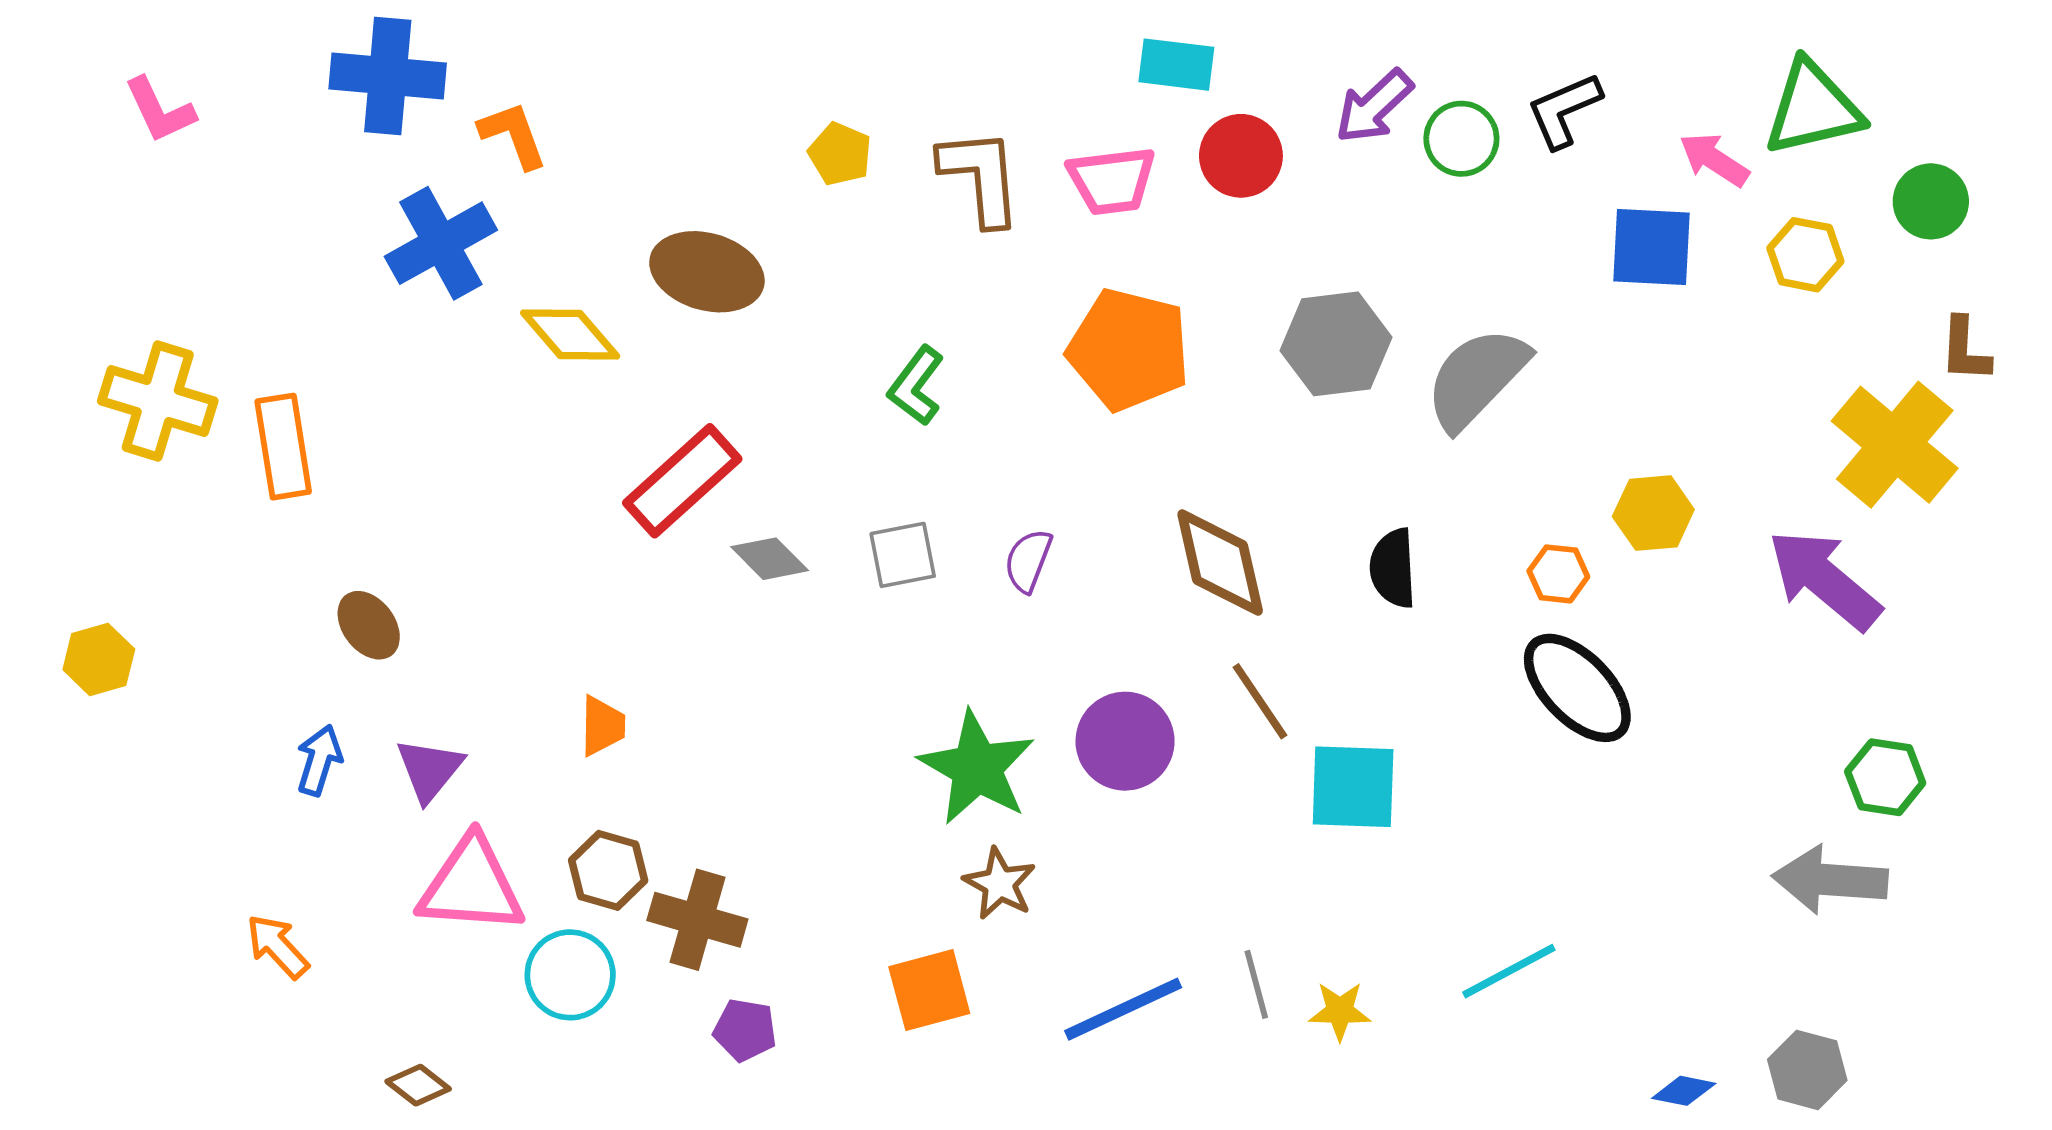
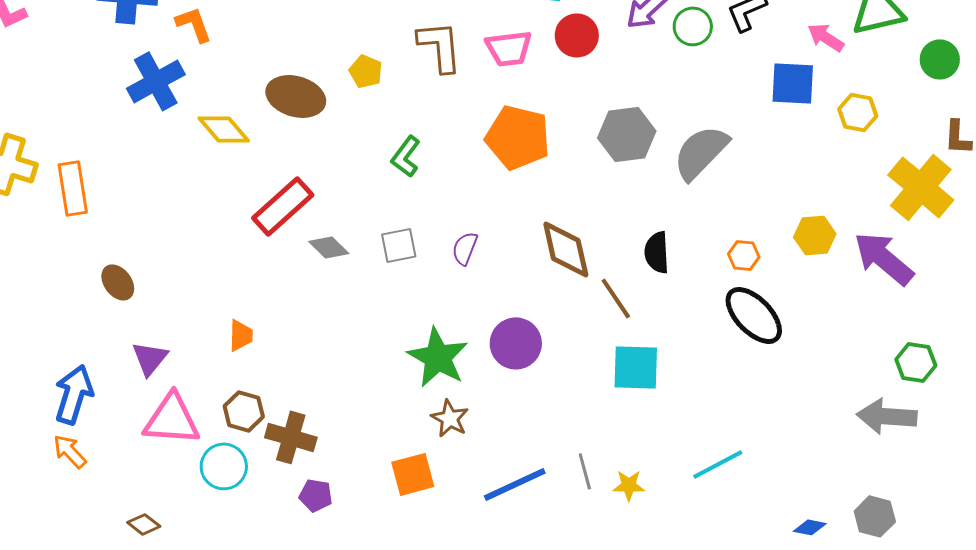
yellow pentagon: (840, 154) -> (366, 71), moved
yellow hexagon: (1805, 255) -> (858, 112), moved
yellow hexagon: (1653, 513) -> (815, 235), moved
brown line: (1260, 701) -> (616, 298), moved
blue arrow: (319, 760) -> (74, 394), moved, size x1.6

